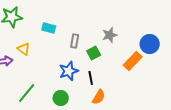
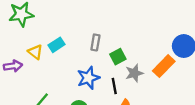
cyan rectangle: (49, 28) -> (57, 45), moved, turned -48
gray star: (110, 35) -> (134, 73), moved

